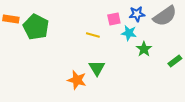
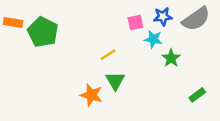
yellow line: (93, 35) -> (108, 55), moved, turned -48
green rectangle: (175, 61) -> (197, 95), moved

